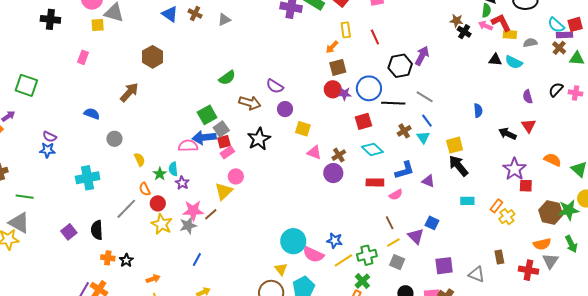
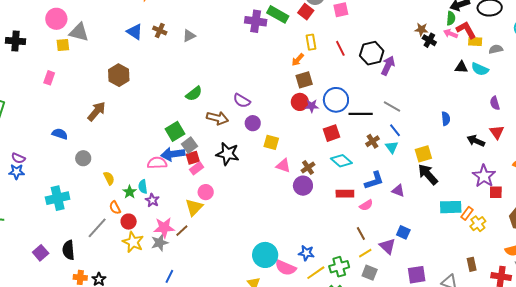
black hexagon: (400, 66) -> (372, 53), moved
black star: (259, 139) -> (228, 154), turned -30
cyan rectangle: (467, 201) -> (451, 207), moved, size x1.5

